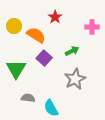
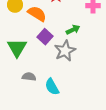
gray star: (75, 79) -> (65, 51), moved

